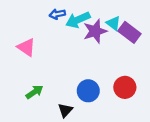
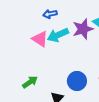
cyan arrow: (78, 20) -> (58, 35), moved
pink triangle: (26, 47) -> (40, 39), moved

